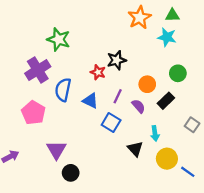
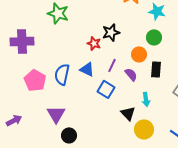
purple cross: (38, 70) -> (22, 41), moved, turned 30
green circle: (178, 73) -> (154, 37), moved
blue semicircle: (63, 90) -> (62, 74), moved
black rectangle: (166, 101) -> (156, 69), turned -42
yellow circle: (167, 159) -> (144, 129), moved

